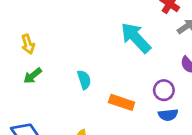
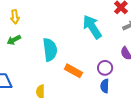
cyan semicircle: (84, 80) -> (50, 50), size x1.6
blue semicircle: (168, 115) -> (105, 86), turned 88

